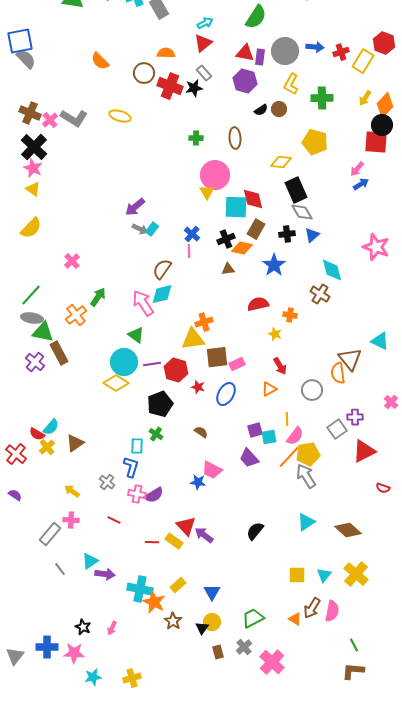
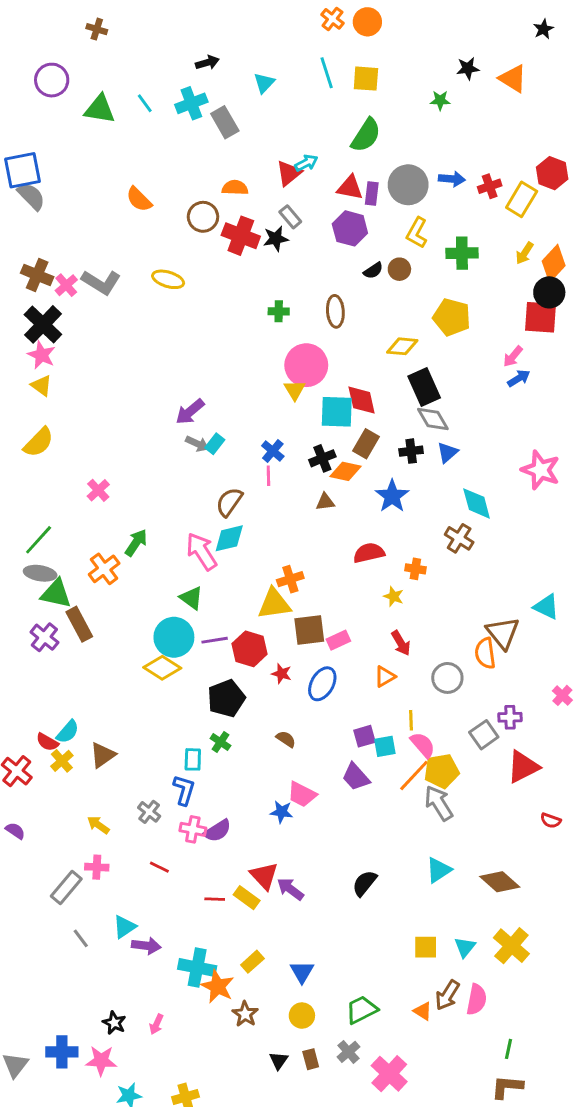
cyan arrow: (205, 23) -> (306, 163), moved
pink semicircle: (295, 436) -> (423, 745), turned -78
black triangle: (202, 628) -> (279, 1061), moved
green line: (354, 645) -> (509, 1049), turned 40

